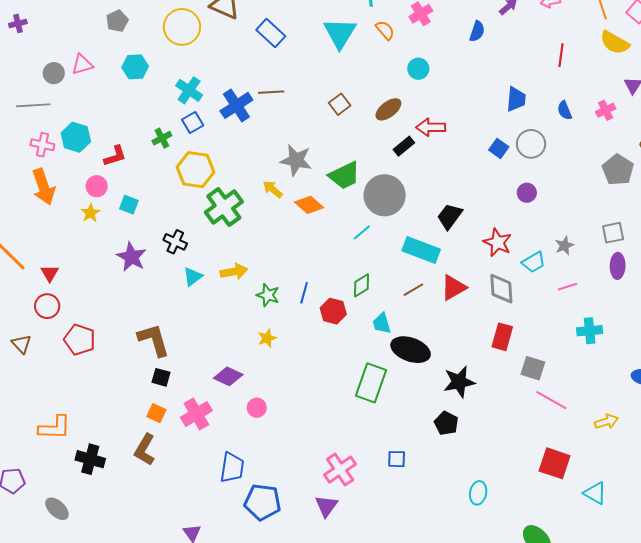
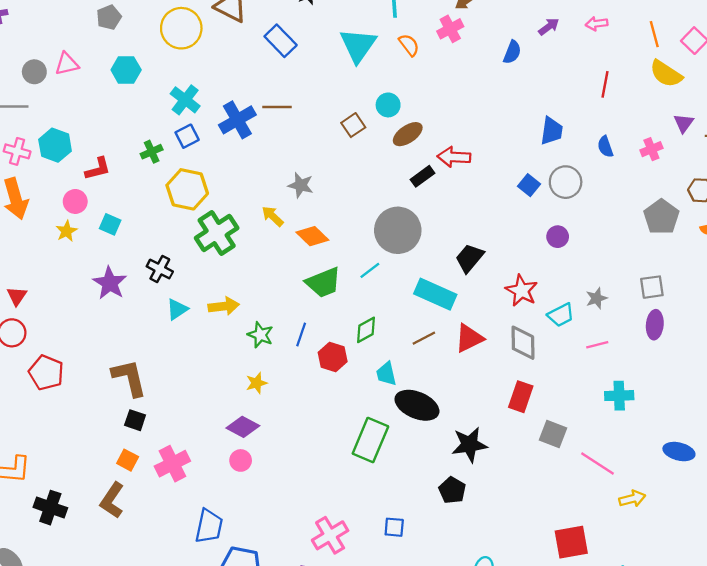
cyan circle: (418, 69) -> (388, 105), moved
gray star: (296, 160) -> (301, 185), size x0.7
green trapezoid: (344, 175) -> (323, 283), moved
purple diamond: (228, 376) -> (243, 427), moved
pink line: (551, 400) -> (597, 463), moved
red square: (555, 463) -> (571, 542), turned -32

